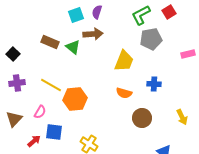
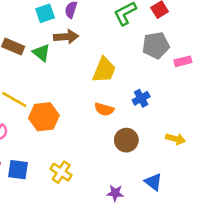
gray pentagon: (151, 39) -> (156, 45), moved
blue cross: (154, 84) -> (141, 98), turned -32
yellow arrow: (182, 117) -> (176, 139), turned -49
blue square: (54, 132) -> (18, 170), moved

